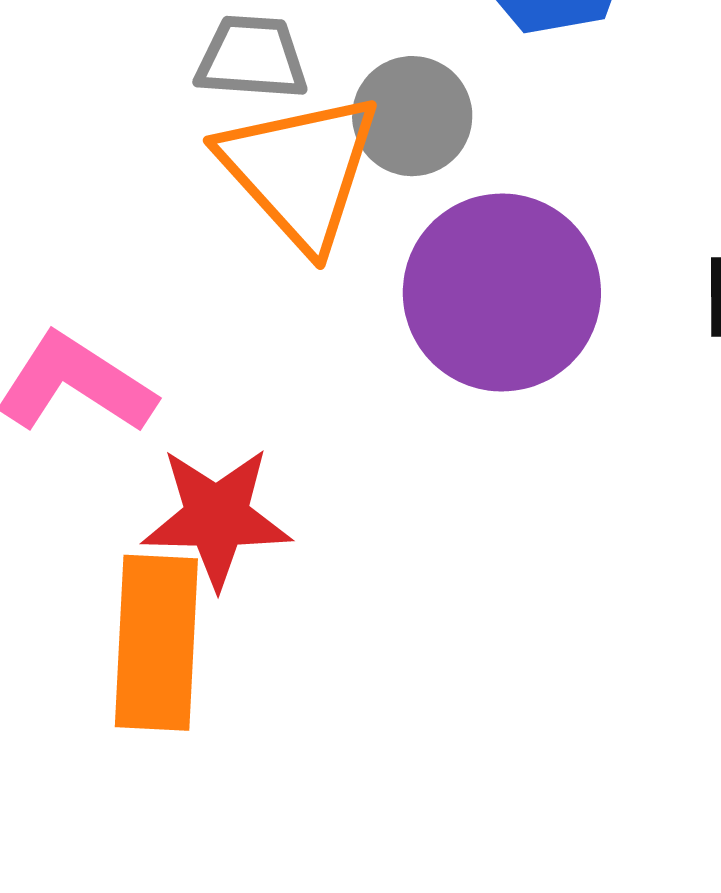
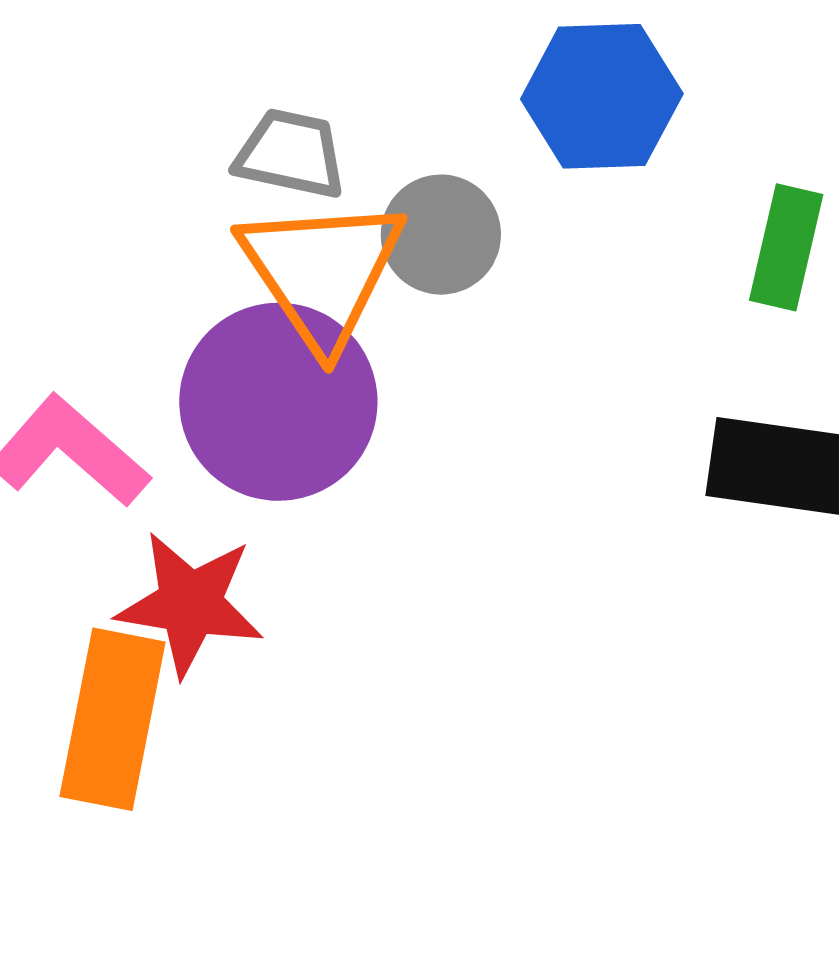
purple circle: (502, 292) -> (278, 402), moved

